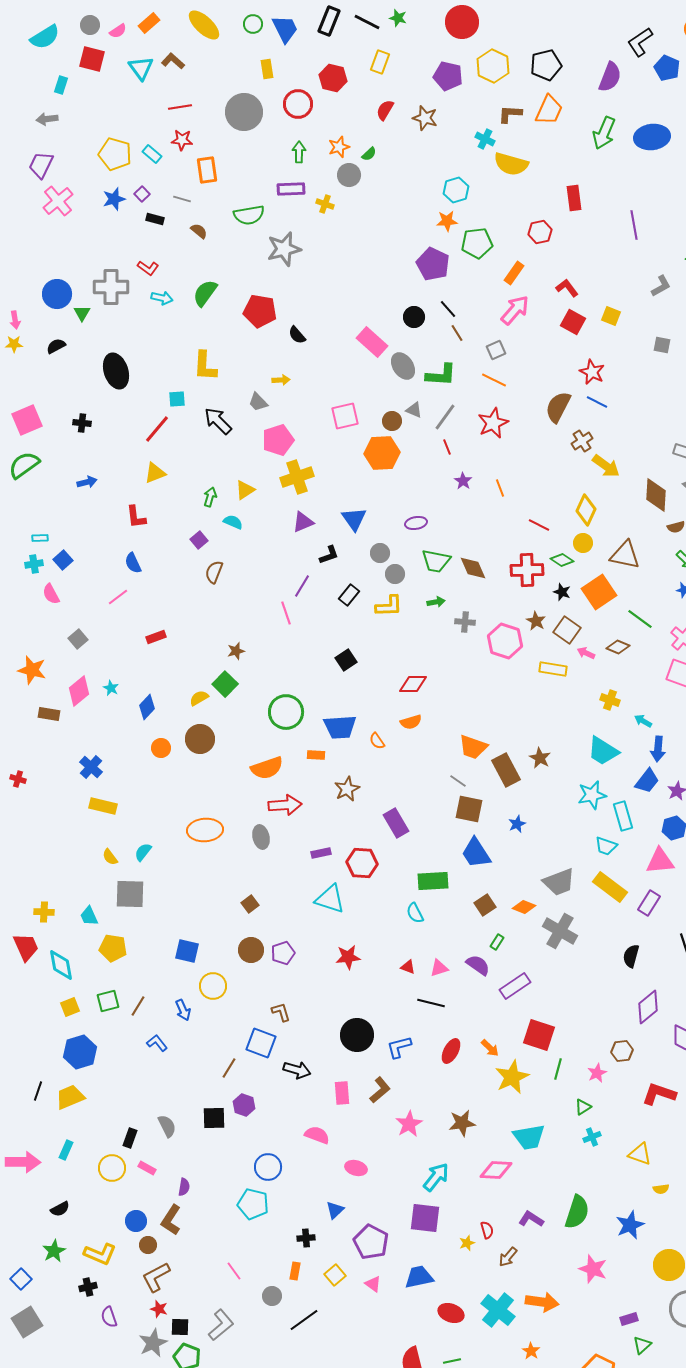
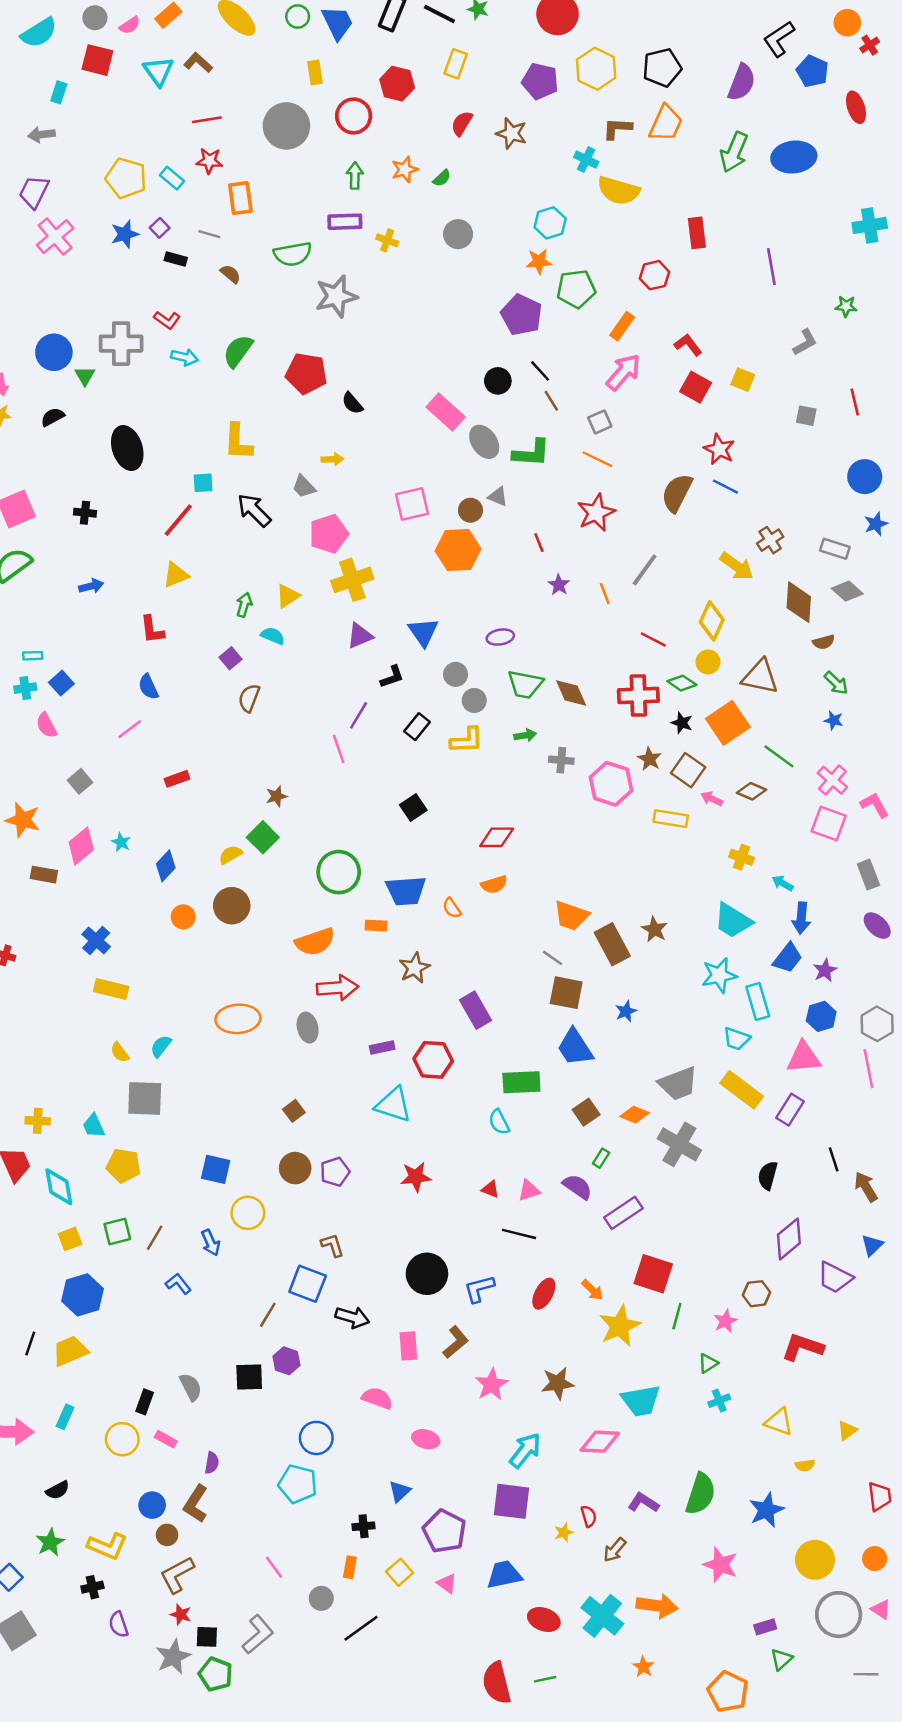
gray circle: (349, 175) -> (458, 234), moved
gray line: (445, 417) -> (645, 570), moved
brown cross: (582, 441) -> (770, 540), moved

